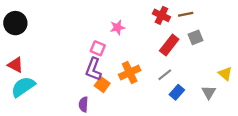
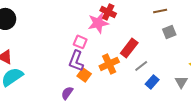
red cross: (161, 15) -> (108, 12), moved
pink star: (118, 27) -> (98, 23), size x1.5
red rectangle: (169, 45) -> (129, 48), moved
purple semicircle: (83, 104) -> (67, 93), turned 32

